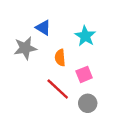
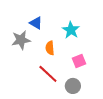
pink square: (84, 74) -> (79, 61), moved

